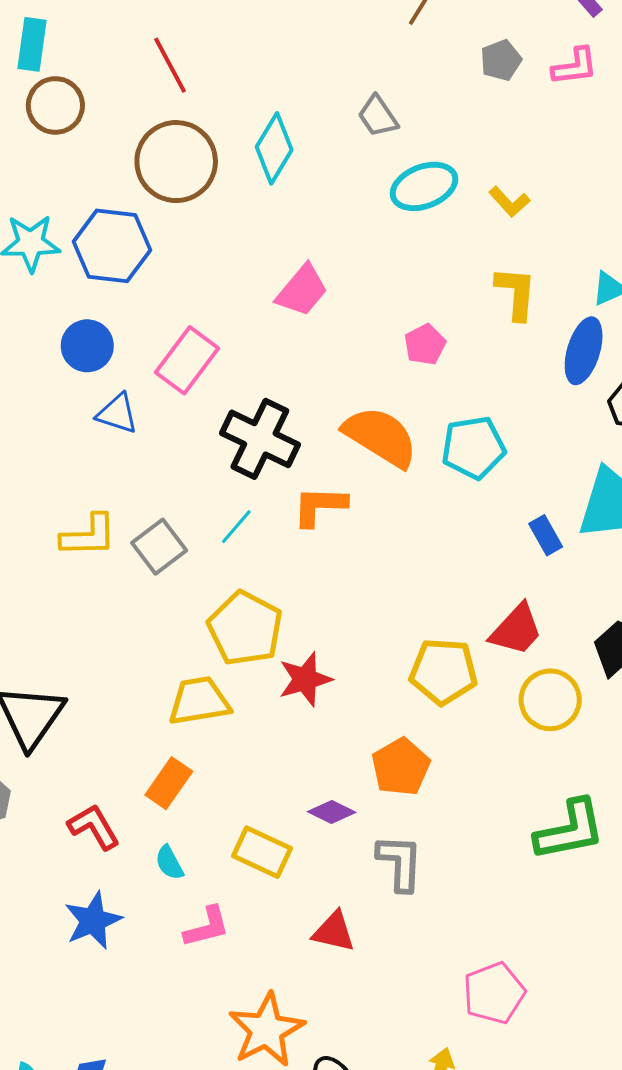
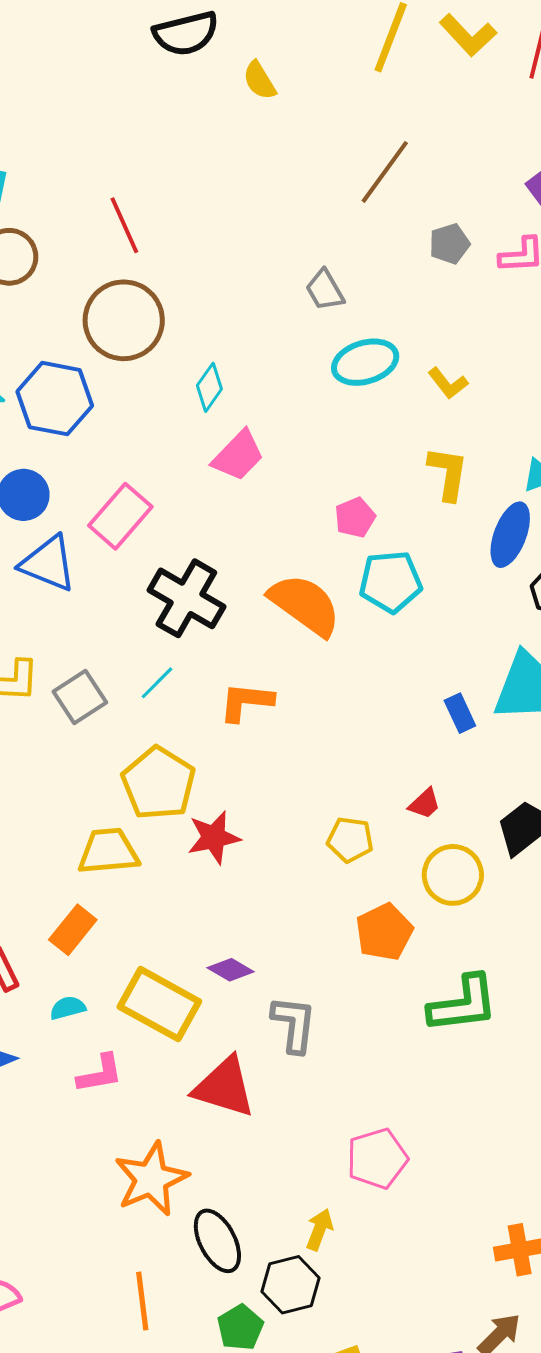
cyan diamond: (274, 148) -> (209, 387), moved, size x0.7
blue triangle: (117, 414) -> (48, 564), size x1.4
cyan pentagon: (473, 448) -> (390, 582), moved
orange L-shape: (320, 506) -> (246, 702), moved
red trapezoid: (516, 630) -> (425, 804), size x0.6
yellow pentagon: (443, 672) -> (350, 840), size x0.7
orange pentagon: (401, 767) -> (384, 932), moved
yellow rectangle: (262, 852) -> (159, 1004), size x1.4
cyan semicircle: (169, 863) -> (68, 1008), turned 99
red triangle: (334, 932) -> (224, 1087), size x1.5

